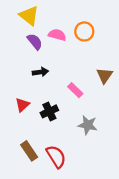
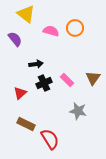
purple semicircle: (35, 42) -> (15, 39), moved
brown triangle: (105, 75) -> (93, 78), moved
black cross: (49, 111) -> (44, 83), moved
brown rectangle: (29, 151) -> (26, 124), moved, turned -30

